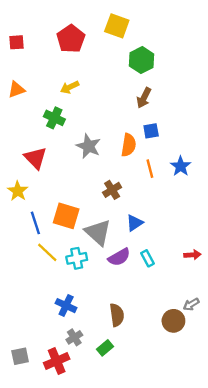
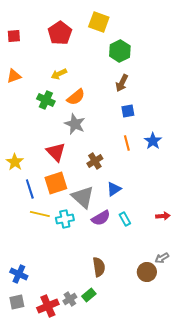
orange semicircle: (129, 145) -> (76, 97), moved, turned 42
red triangle: (35, 158) -> (56, 152), moved
orange square: (66, 216) -> (56, 183), turned -35
yellow line: (47, 252) -> (40, 214), turned -30
blue cross: (66, 306) -> (19, 274), moved
gray cross: (74, 337) -> (70, 299), moved

